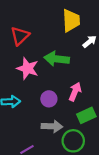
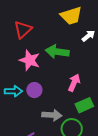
yellow trapezoid: (71, 20) -> (71, 16), turned 75
purple circle: (49, 99) -> (34, 90), moved

